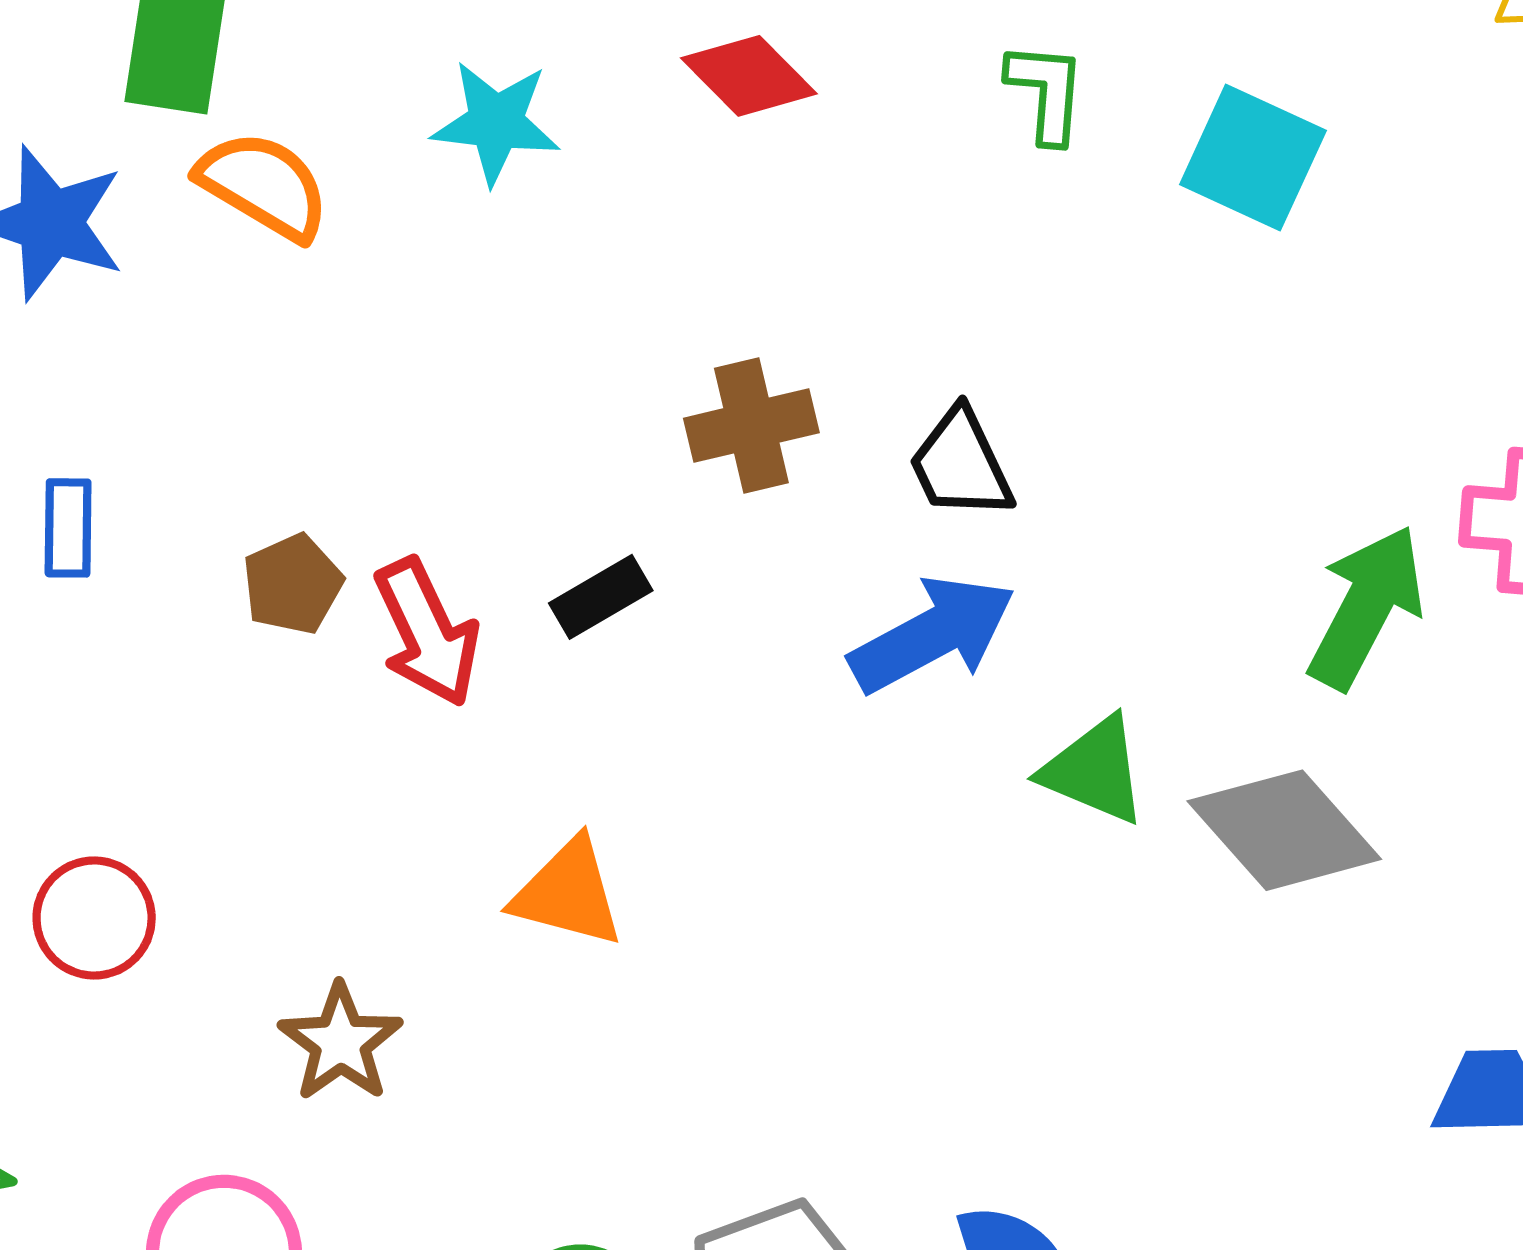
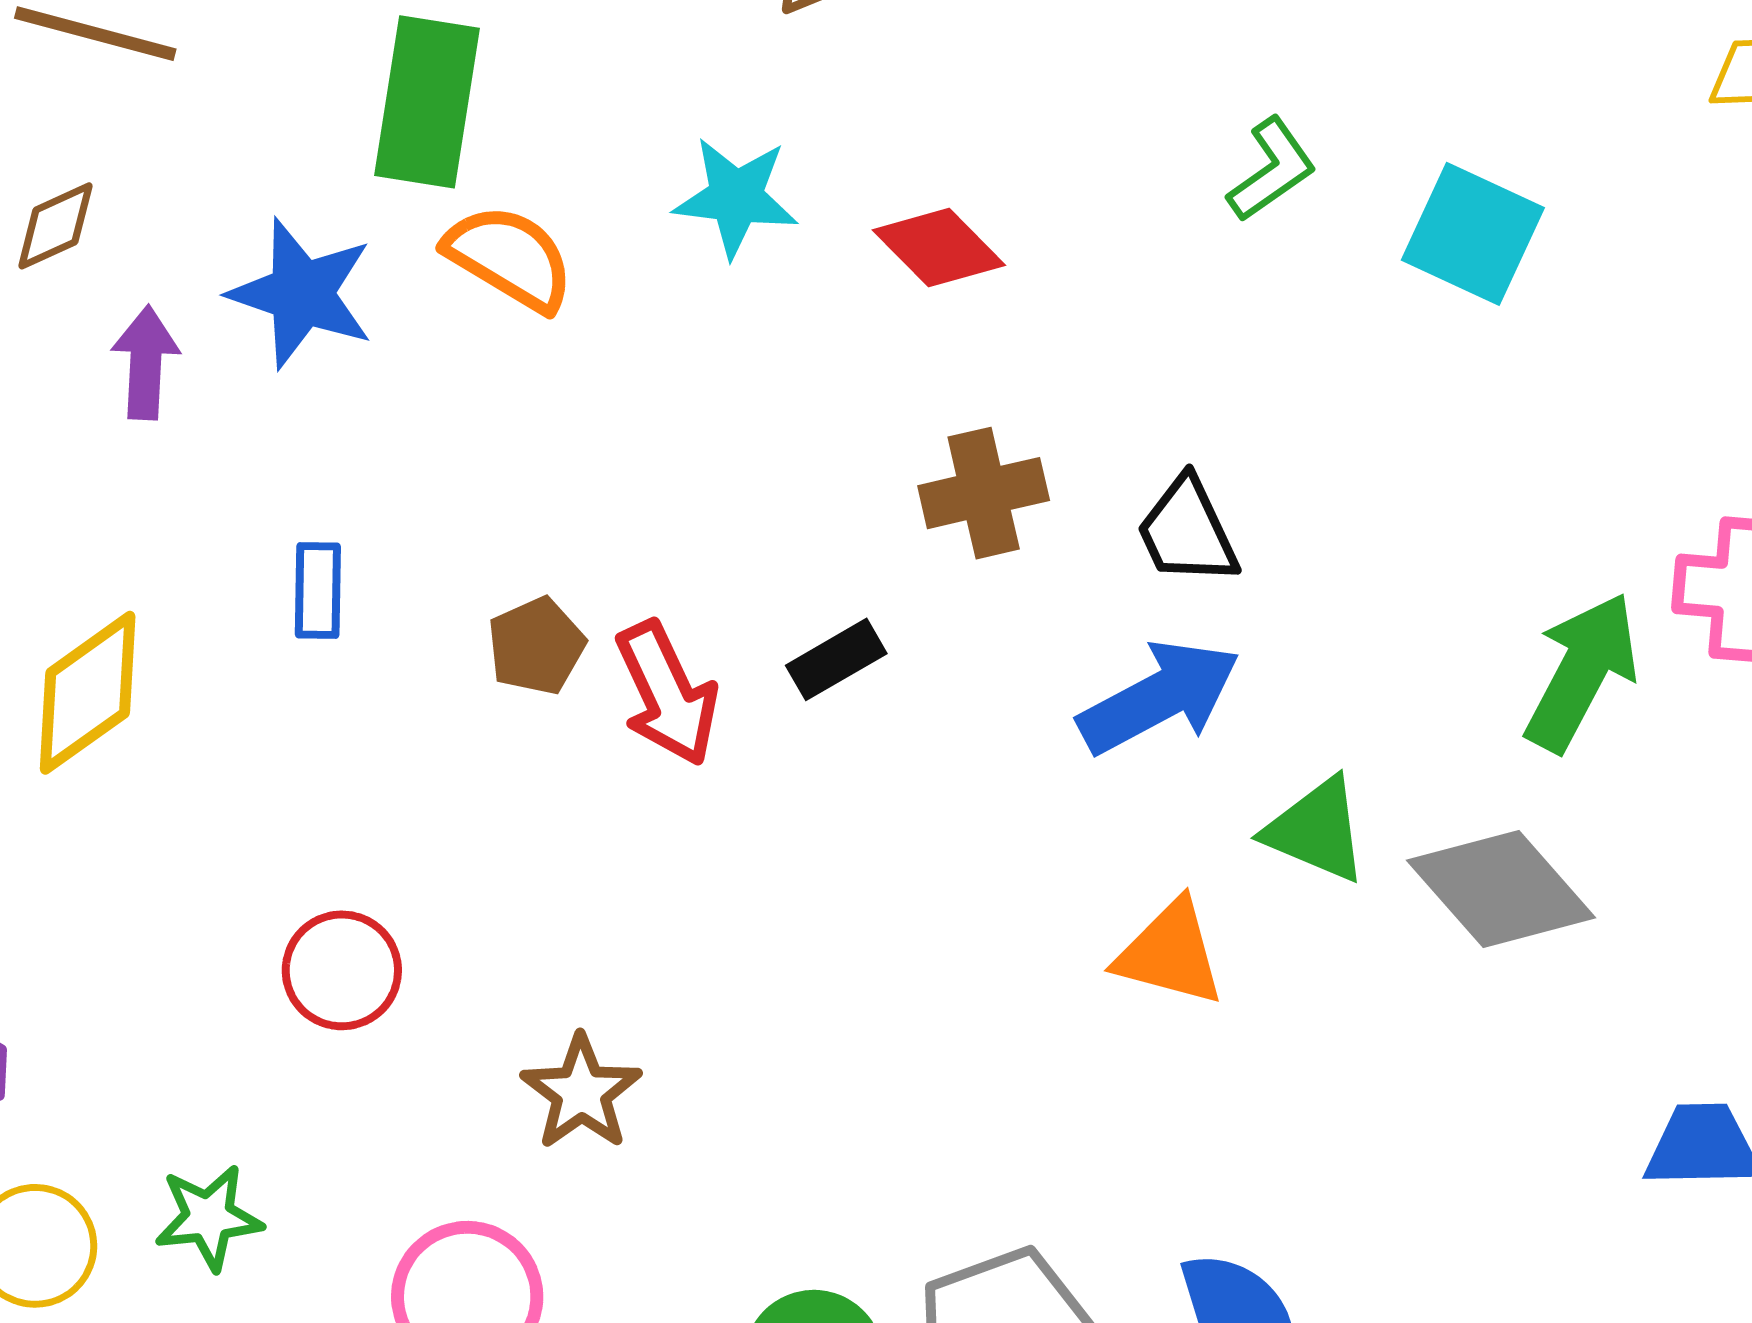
red diamond: (749, 76) -> (939, 248), moved
green L-shape: (1046, 92) -> (1272, 170), turned 50
orange triangle: (568, 893) -> (1170, 953), moved

